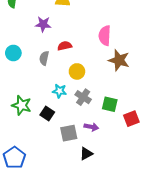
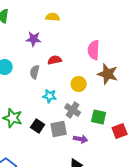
yellow circle: (77, 71) -> (79, 84), moved
cyan star: (60, 91) -> (50, 96), moved
gray square: (69, 133) -> (59, 129), moved

